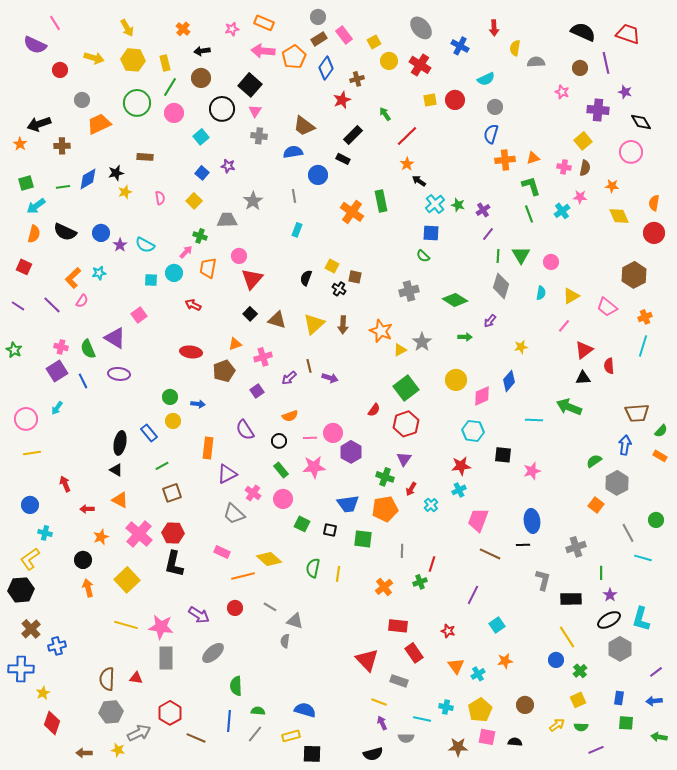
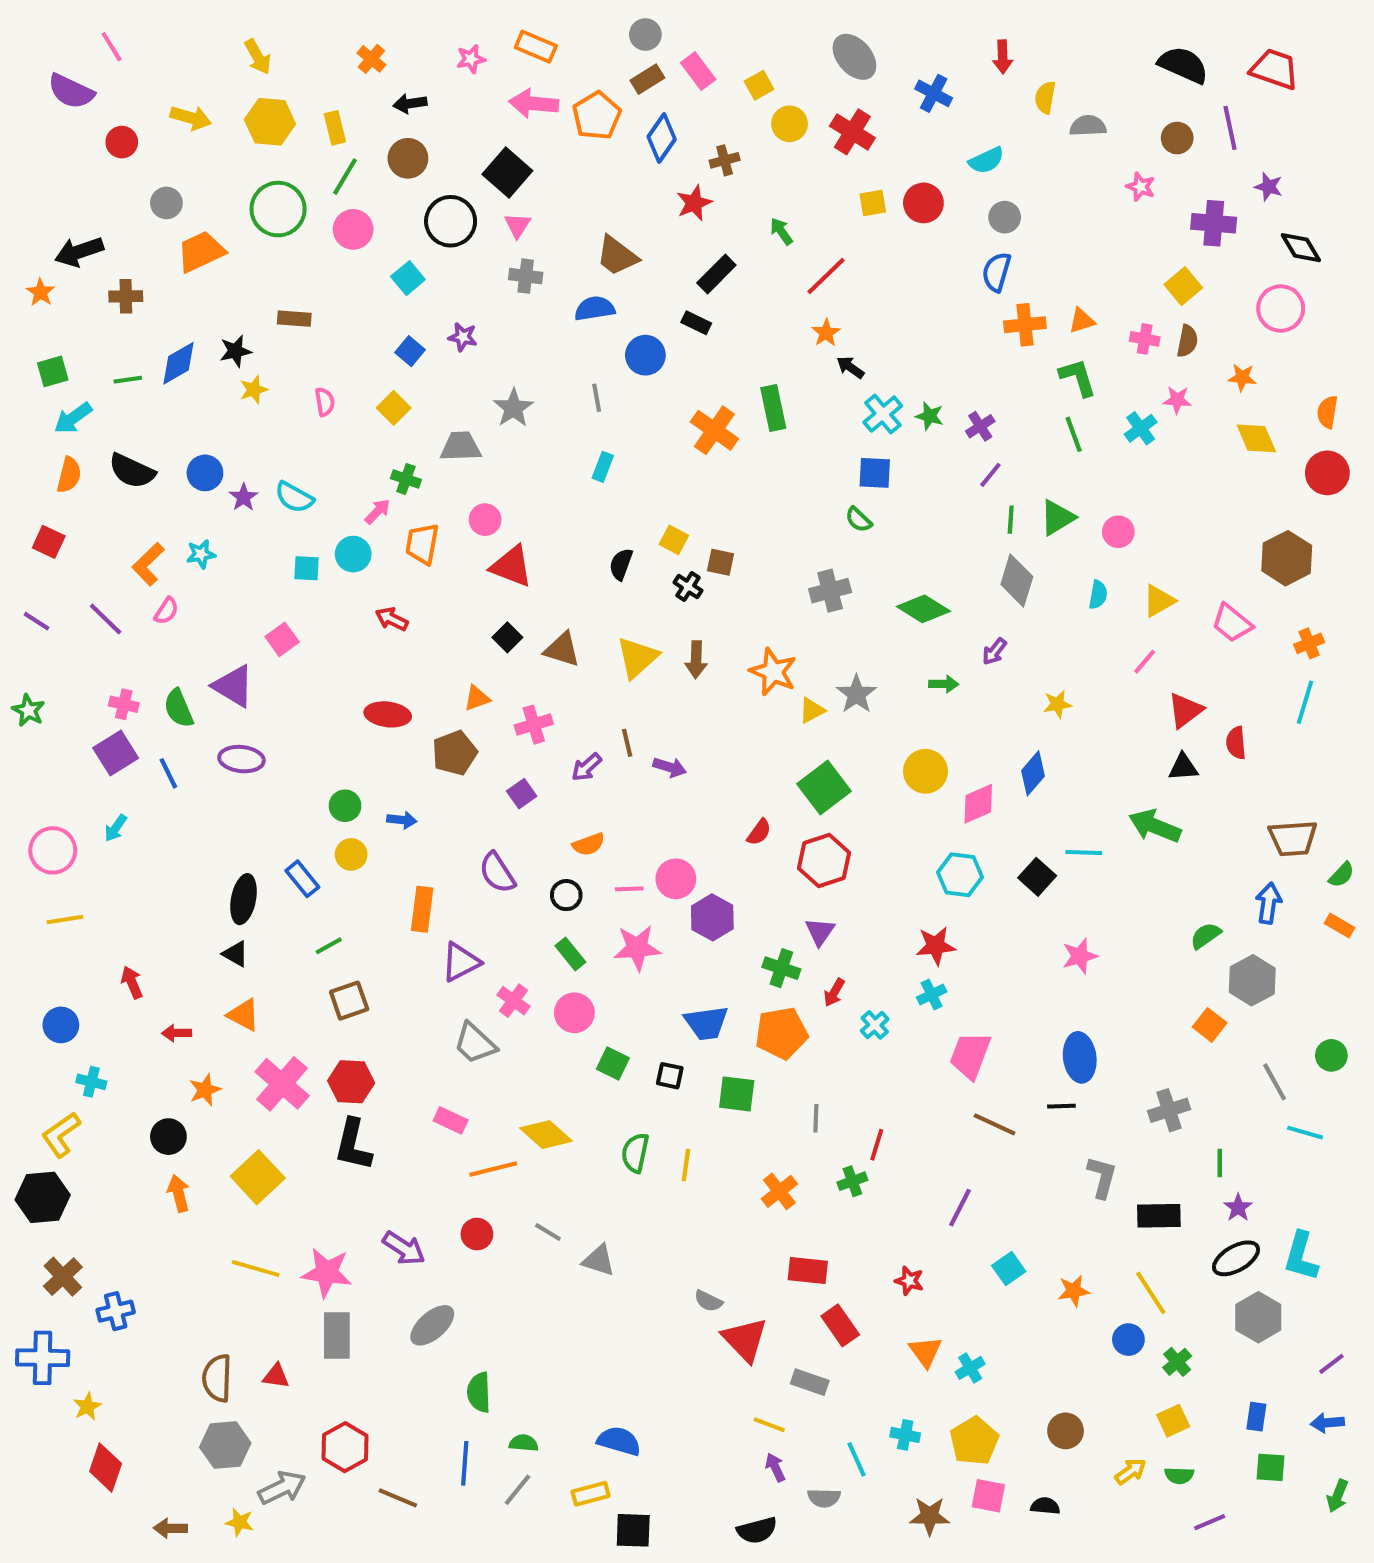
green triangle: (521, 255) -> (1057, 518), turned 30
red triangle: (252, 279) -> (511, 566), turned -50
black square: (503, 455) -> (1037, 877), moved, turned 36
gray semicircle: (285, 641) -> (708, 1301), moved, turned -72
orange star: (505, 661) -> (1074, 1291), moved
cyan line: (422, 719) -> (856, 1459), turned 54
green arrow: (659, 737) -> (1337, 1496), turned -77

